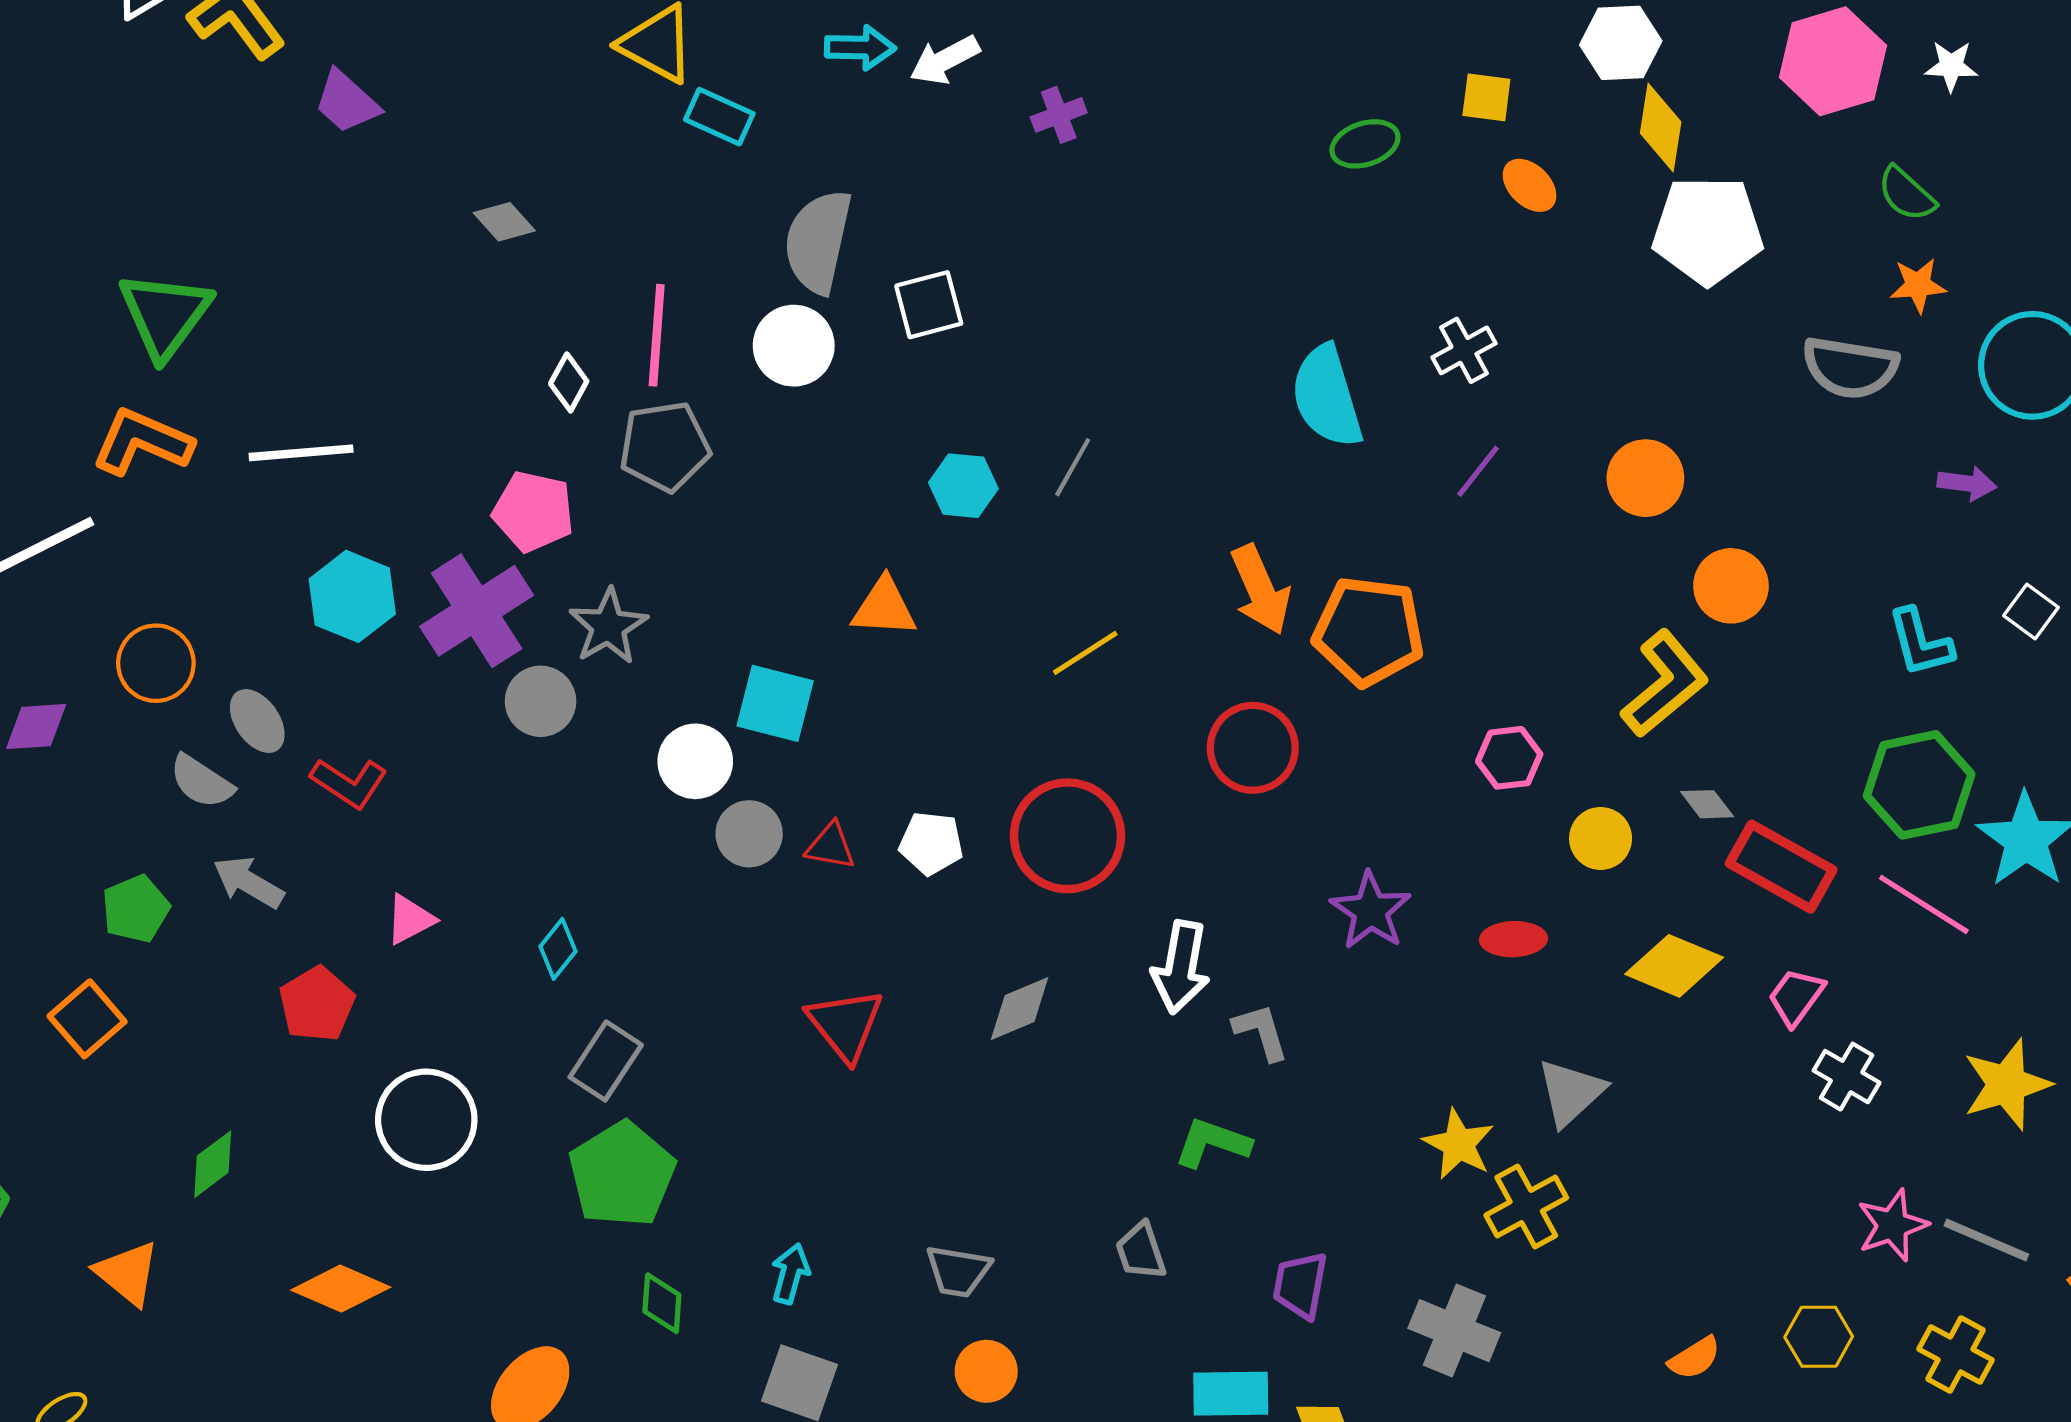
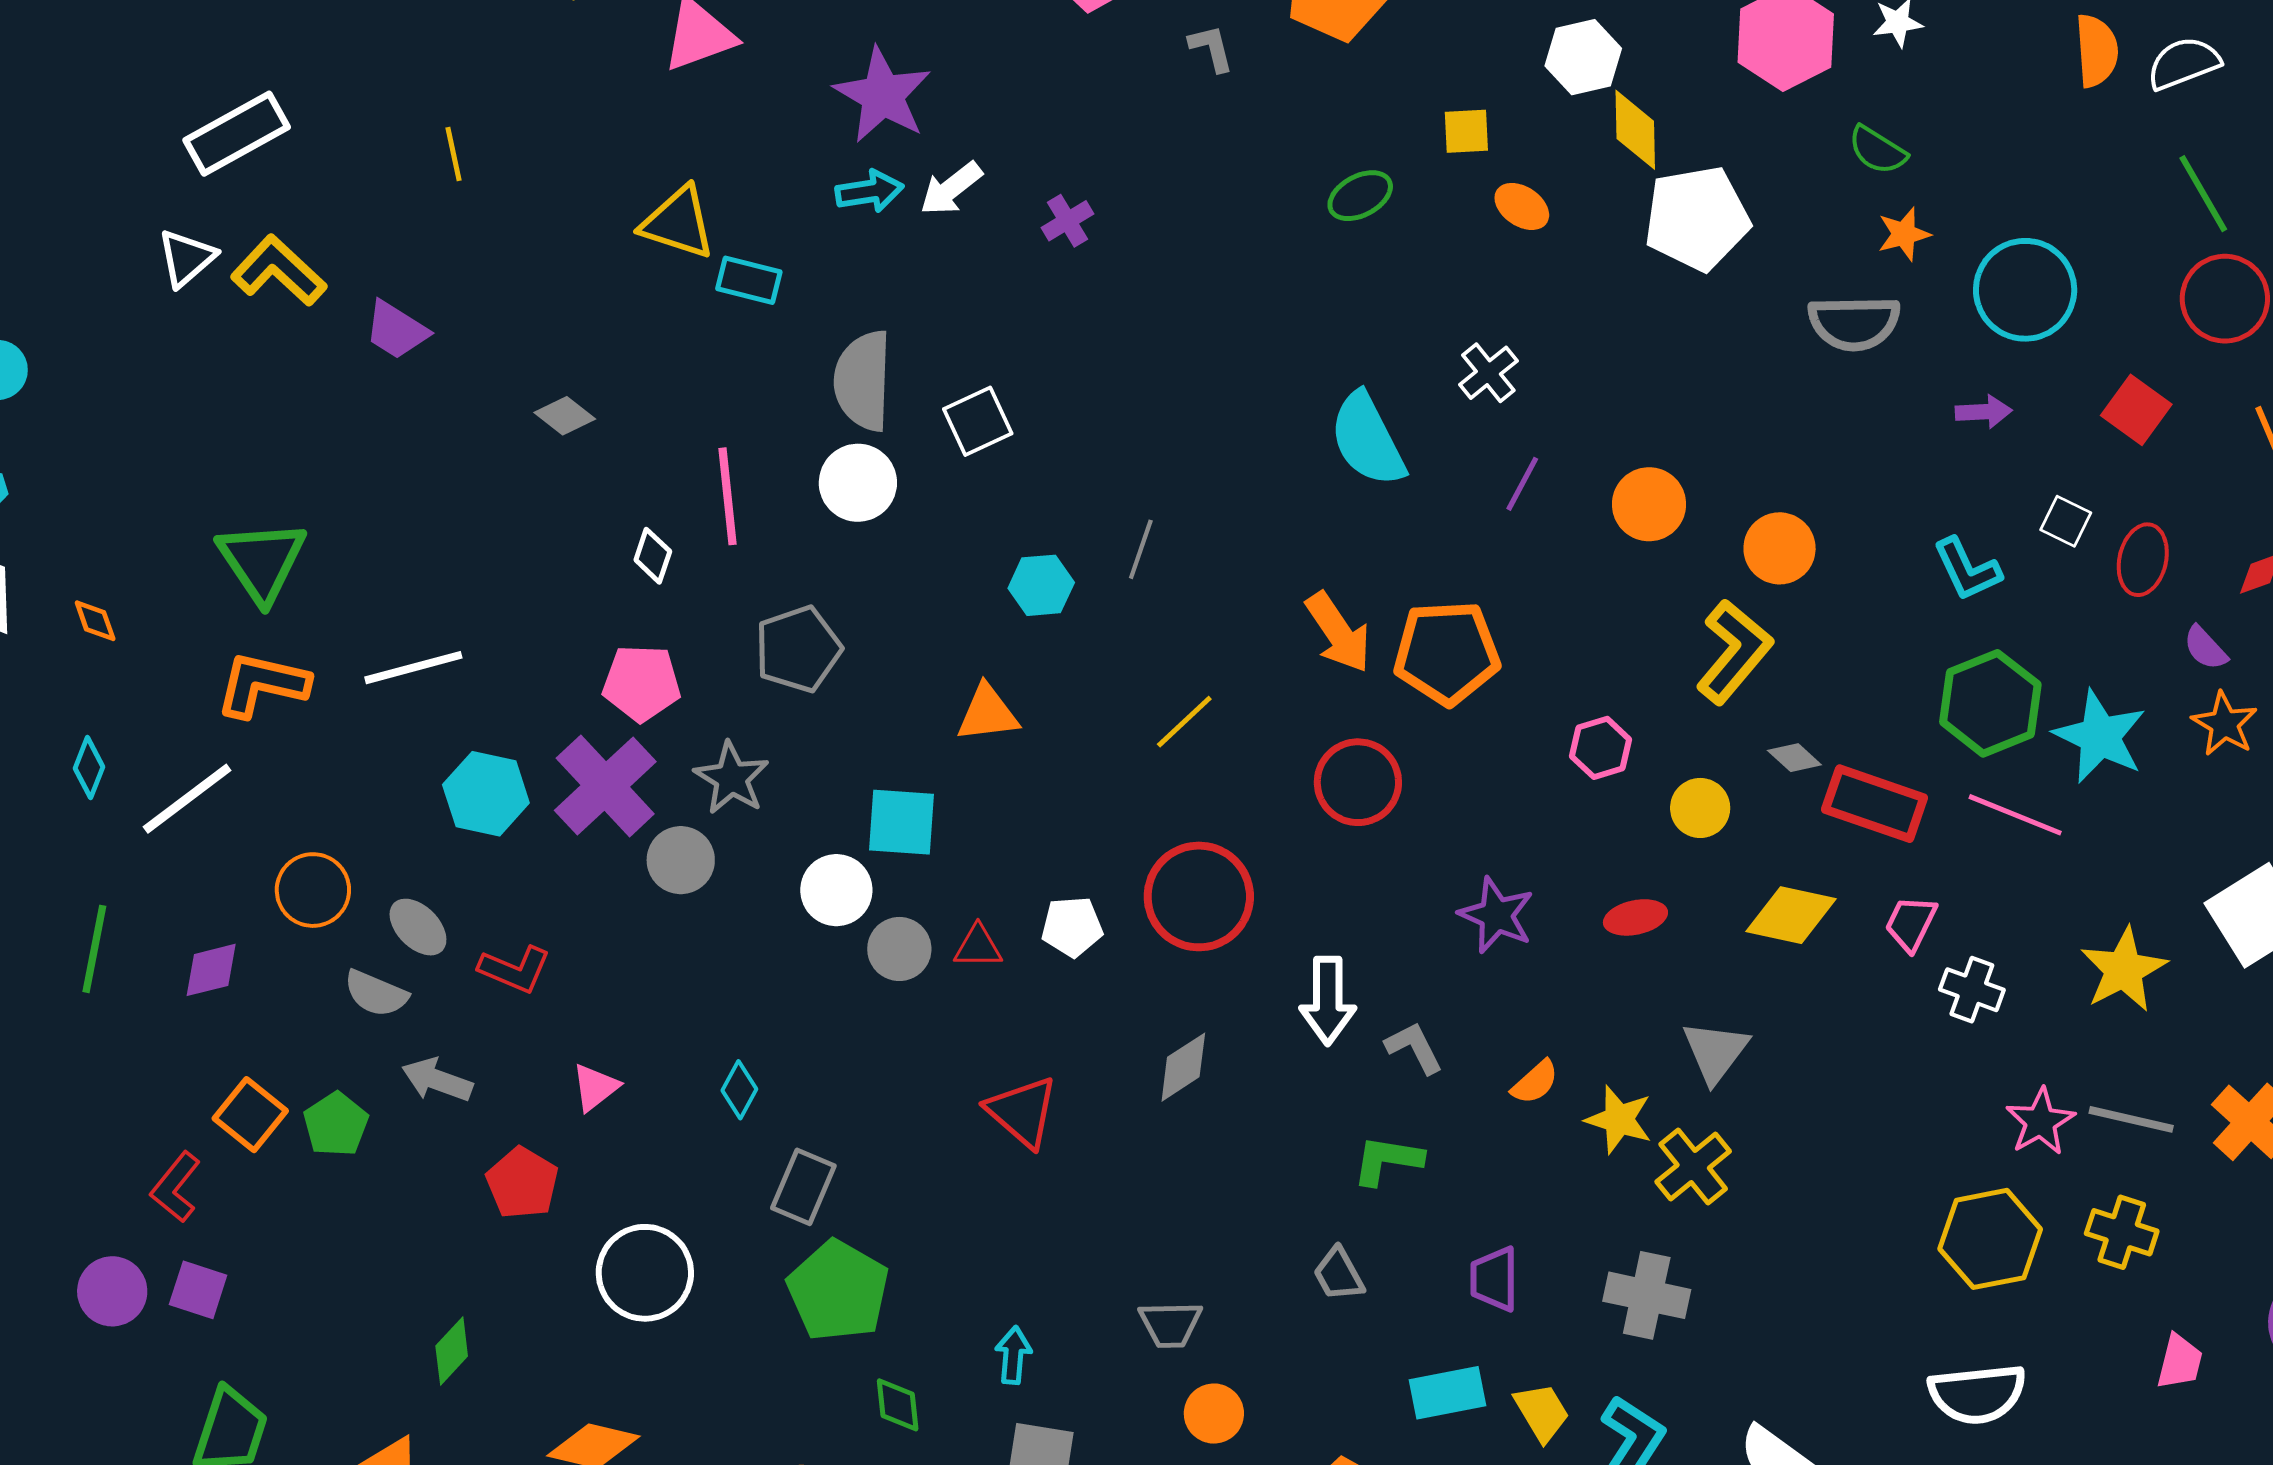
gray pentagon: (665, 446) -> (798, 649), moved
orange circle: (1645, 478) -> (1649, 504), moved
orange square: (87, 1019) -> (250, 1115), moved
yellow hexagon: (1819, 1337) -> (1990, 1239), size x1.6
orange semicircle: (1695, 1358) -> (1535, 1082), moved

